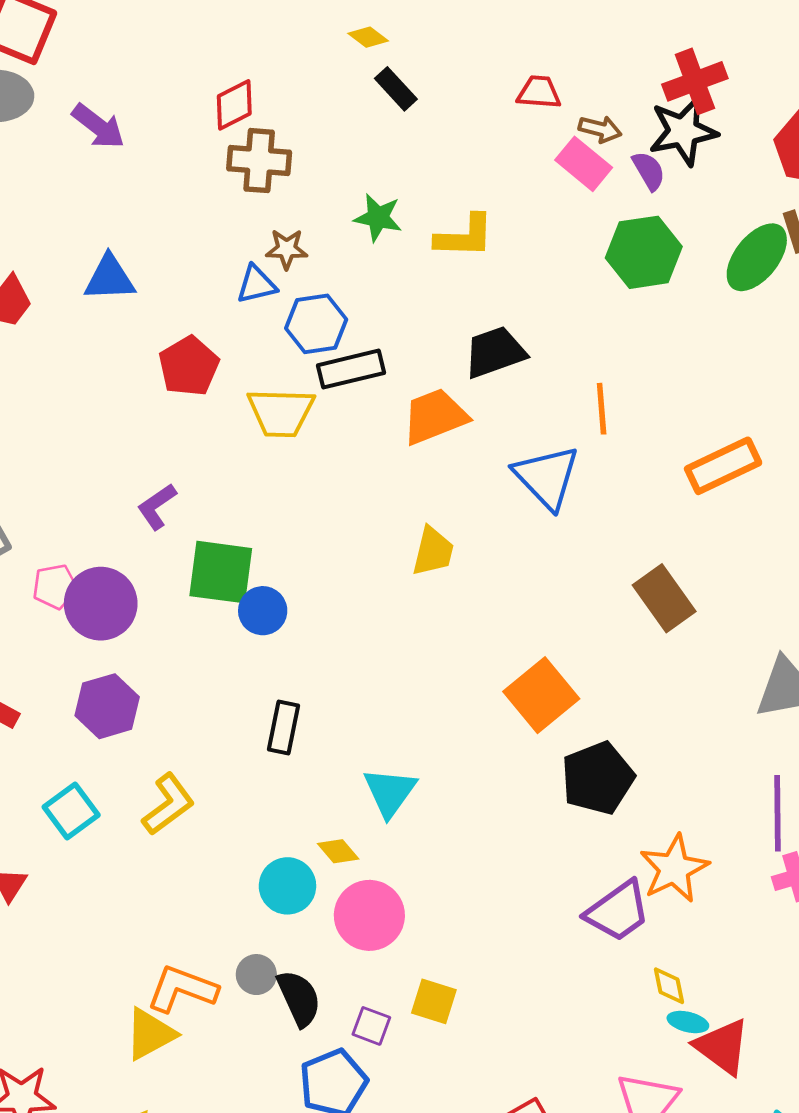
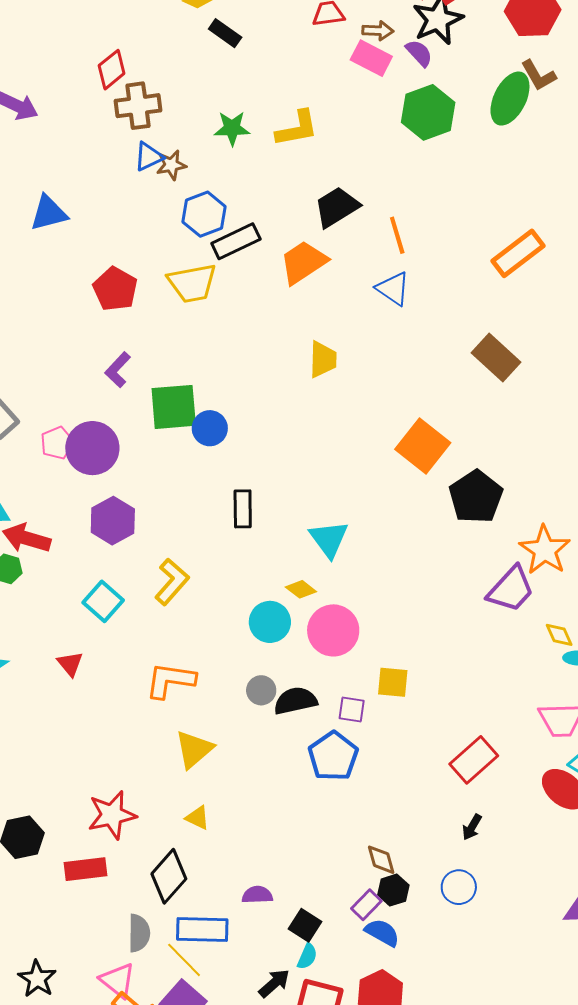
blue triangle: (256, 285) -> (149, 157), moved
red pentagon: (189, 366) -> (115, 289), moved
orange line: (602, 409) -> (397, 235), moved
blue triangle: (547, 477) -> (393, 289), size x0.7
orange L-shape: (182, 989) -> (170, 680), moved
black semicircle: (299, 998) -> (295, 701), turned -66

